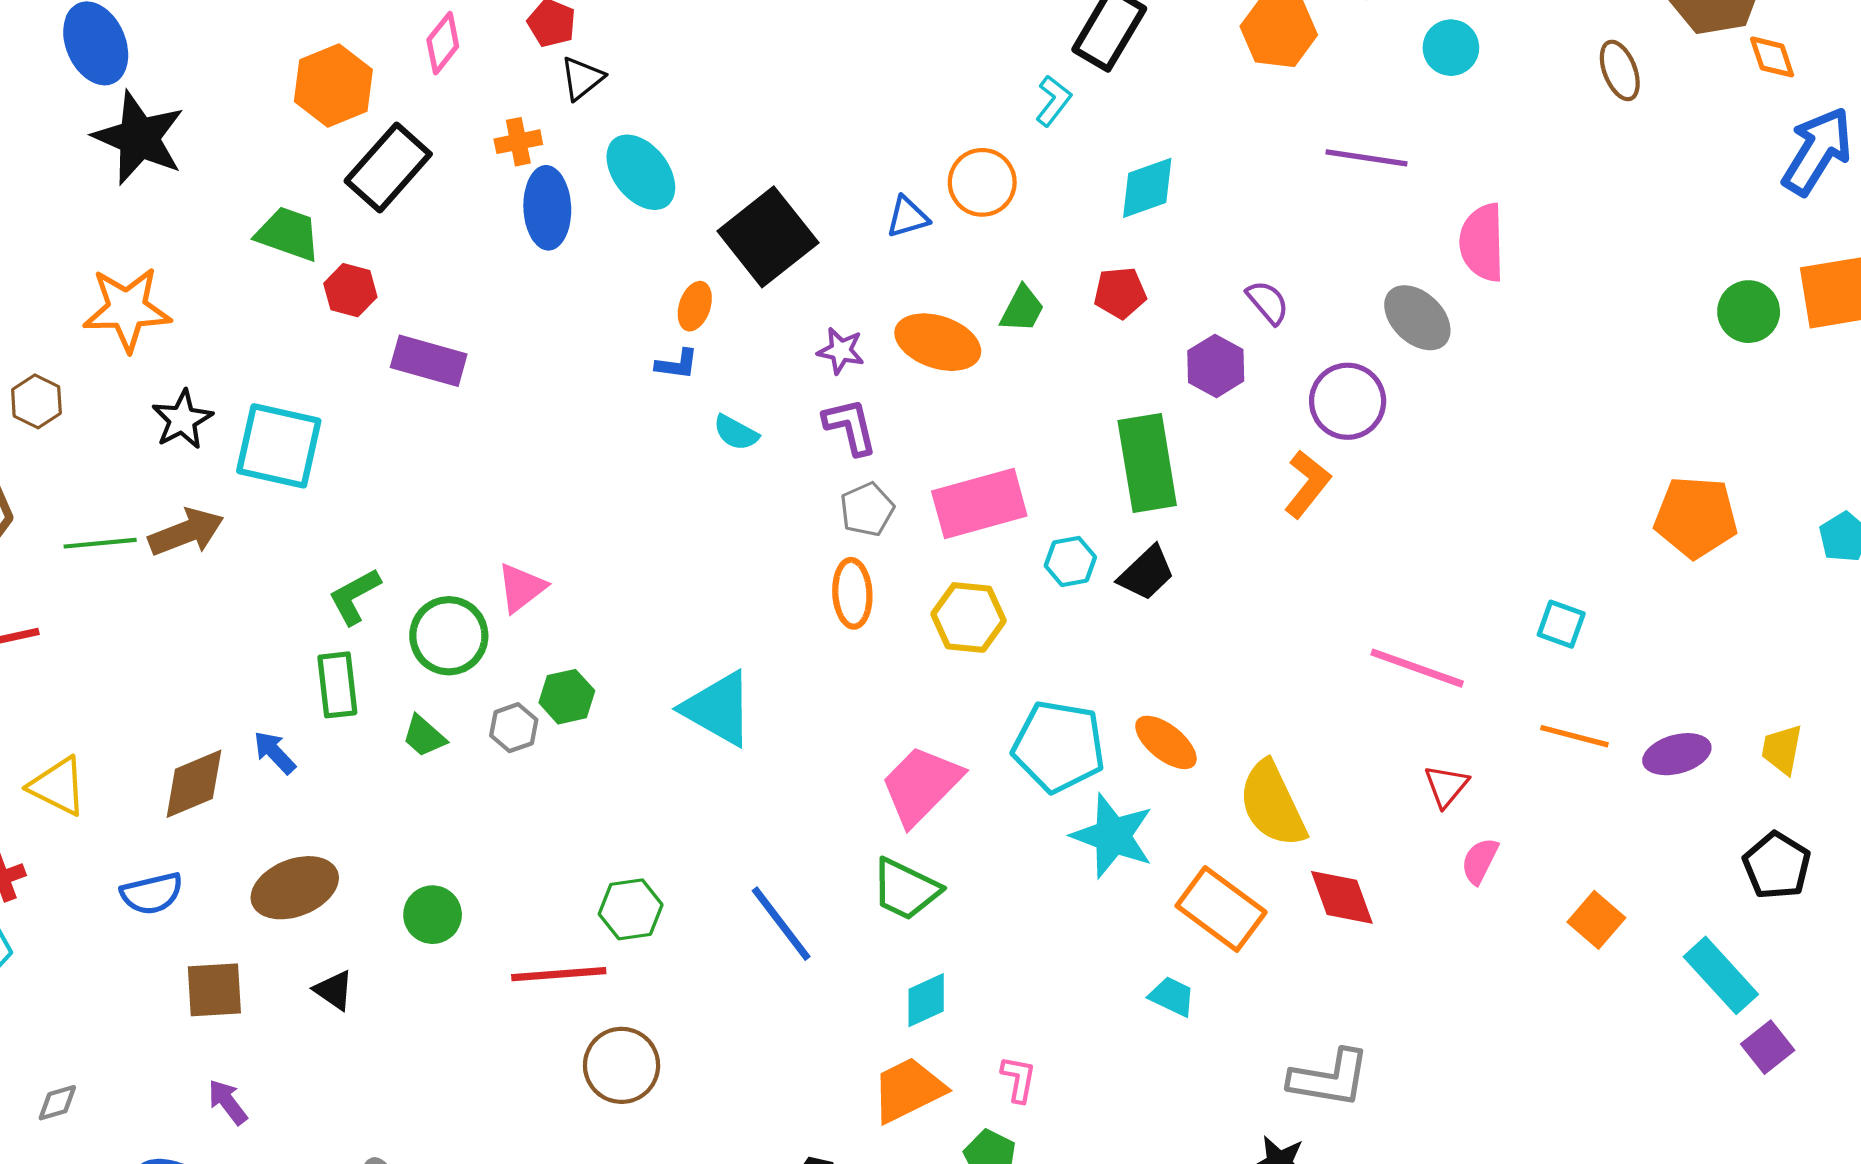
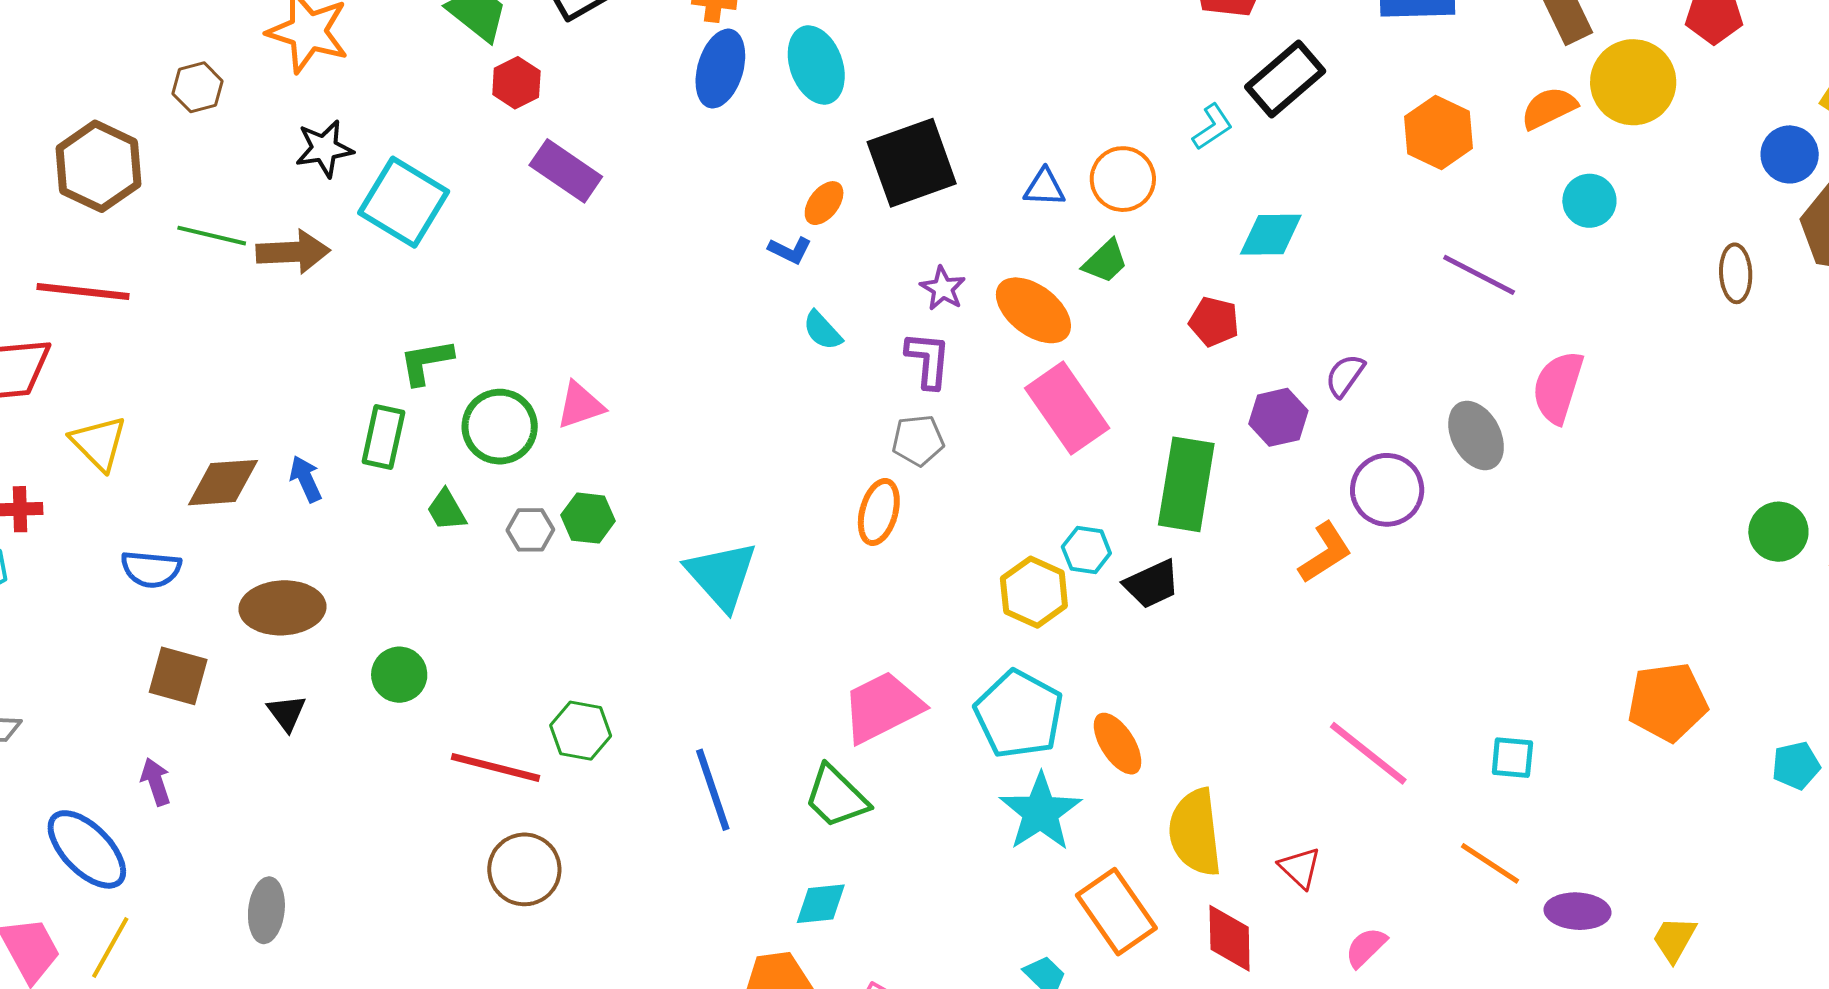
purple semicircle: (1268, 302) -> (1345, 376), turned -123
green trapezoid: (1022, 309) -> (1105, 261), moved
pink rectangle: (979, 503) -> (1067, 408), moved, turned 52
orange pentagon: (1696, 517) -> (1667, 702), turned -30
yellow hexagon: (969, 617) -> (1034, 592), moved
cyan square: (1561, 624) -> (1512, 758), turned -33
red triangle: (1446, 786) -> (1300, 868), moved, turned -45

